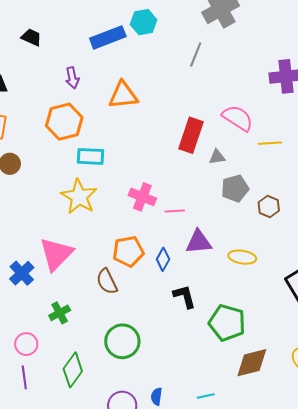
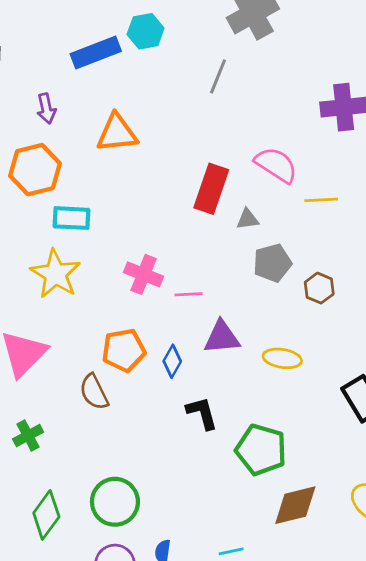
green circle: (122, 341) -> (115, 502), moved

